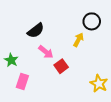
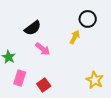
red square: (61, 66) -> (44, 85), moved

